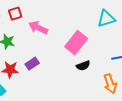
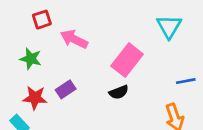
cyan triangle: (106, 19) -> (169, 27), turned -42
black semicircle: (83, 66) -> (119, 92), moved

